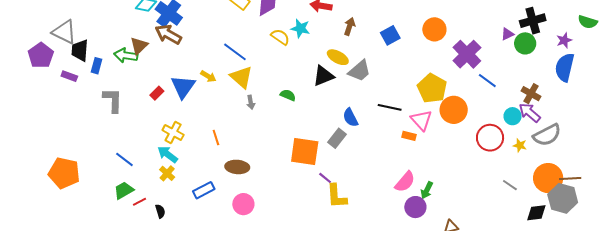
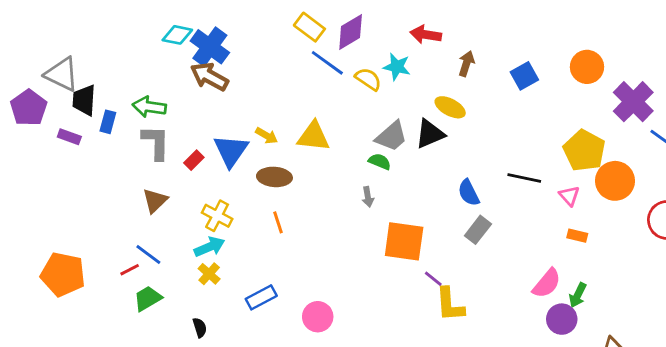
brown triangle: (139, 46) -> (155, 201), moved
blue line: (235, 52) -> (327, 63), moved
gray trapezoid: (359, 71) -> (391, 136), moved
yellow triangle: (241, 77) -> (313, 136), turned -35
gray L-shape: (113, 100) -> (156, 142), moved
gray arrow: (251, 102) -> (368, 197), moved
pink triangle: (421, 120) -> (569, 196), size x0.7
orange rectangle: (409, 136) -> (577, 236), moved
gray rectangle: (337, 138) -> (478, 230), moved
cyan arrow: (168, 154) -> (210, 247), turned 120
brown ellipse: (237, 167) -> (274, 177), moved
red line: (139, 202) -> (130, 270), moved

